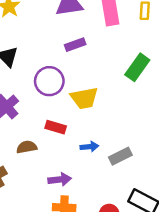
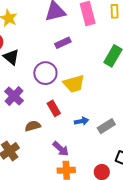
red rectangle: (56, 127) -> (54, 108), turned 49
purple arrow: (60, 179) -> (61, 149), turned 54

